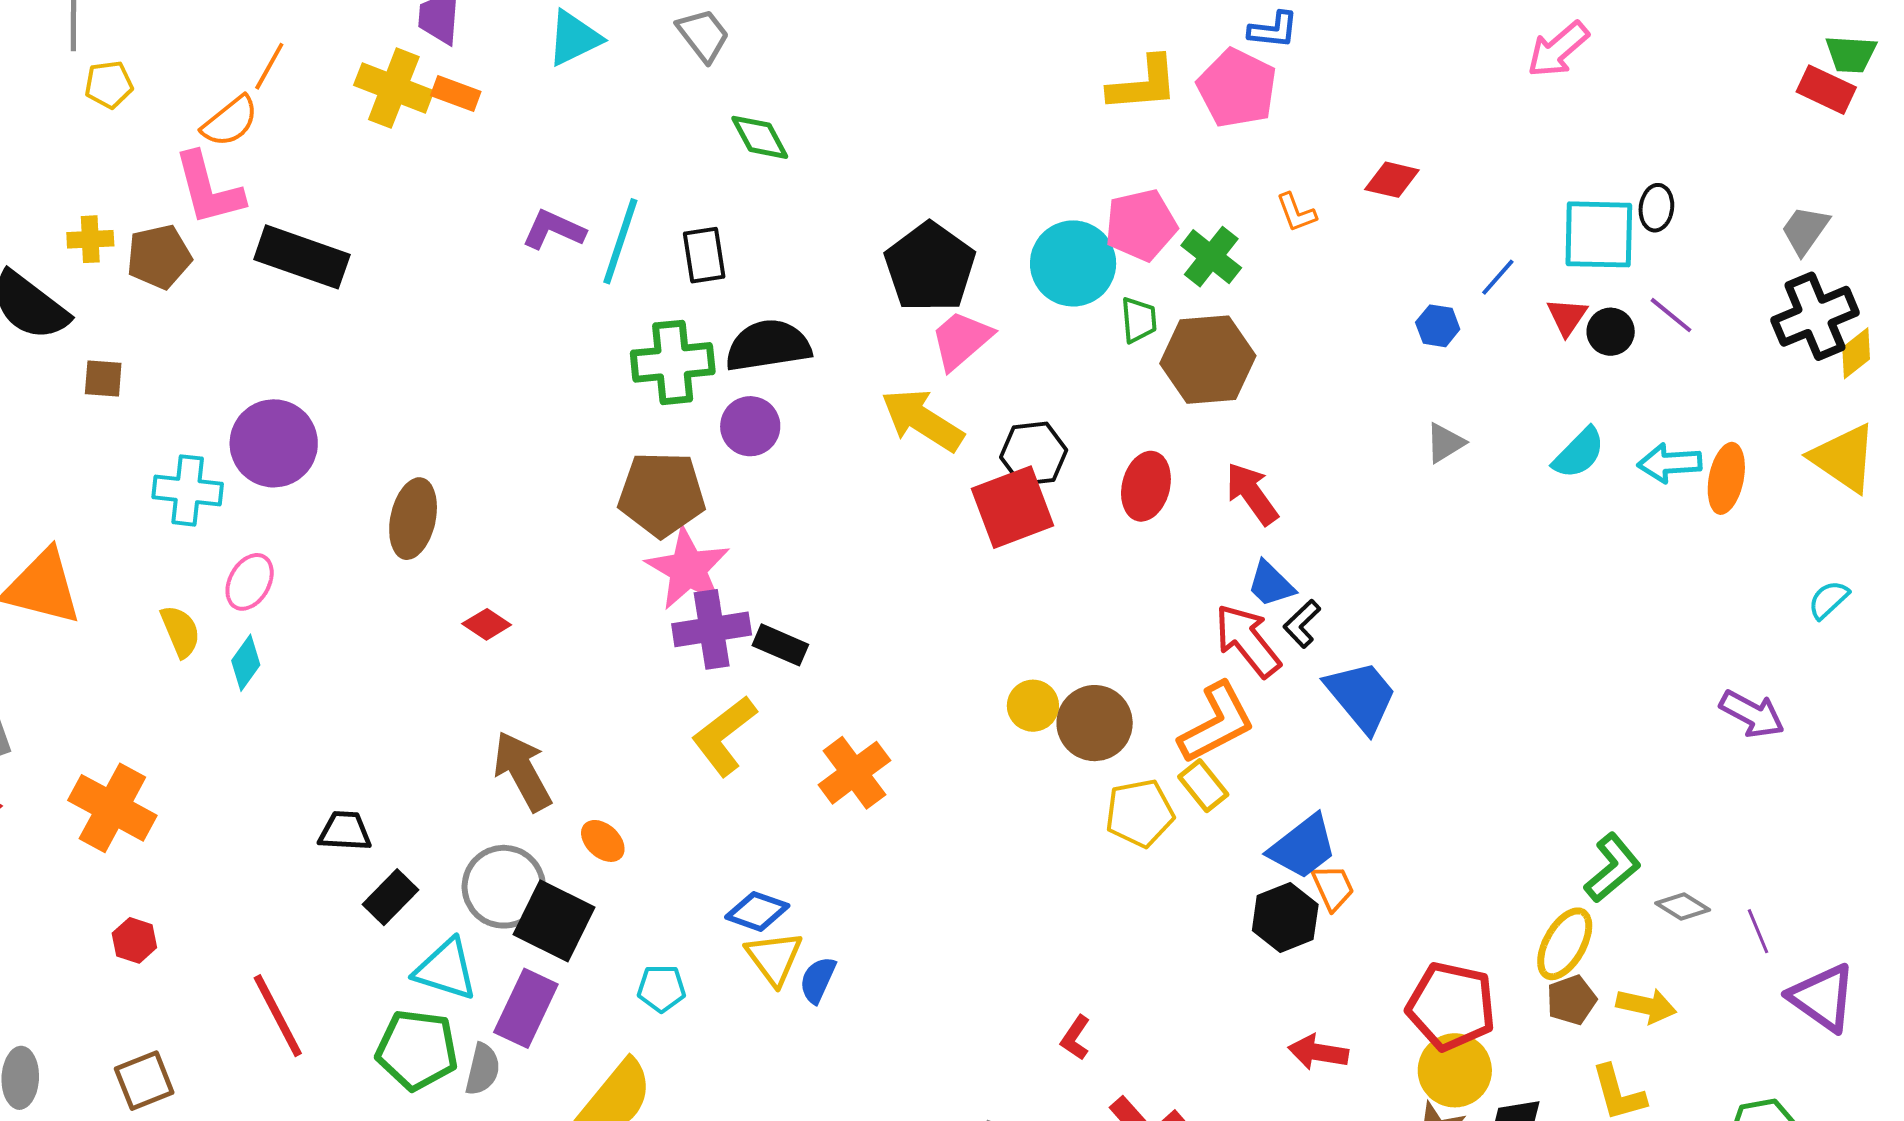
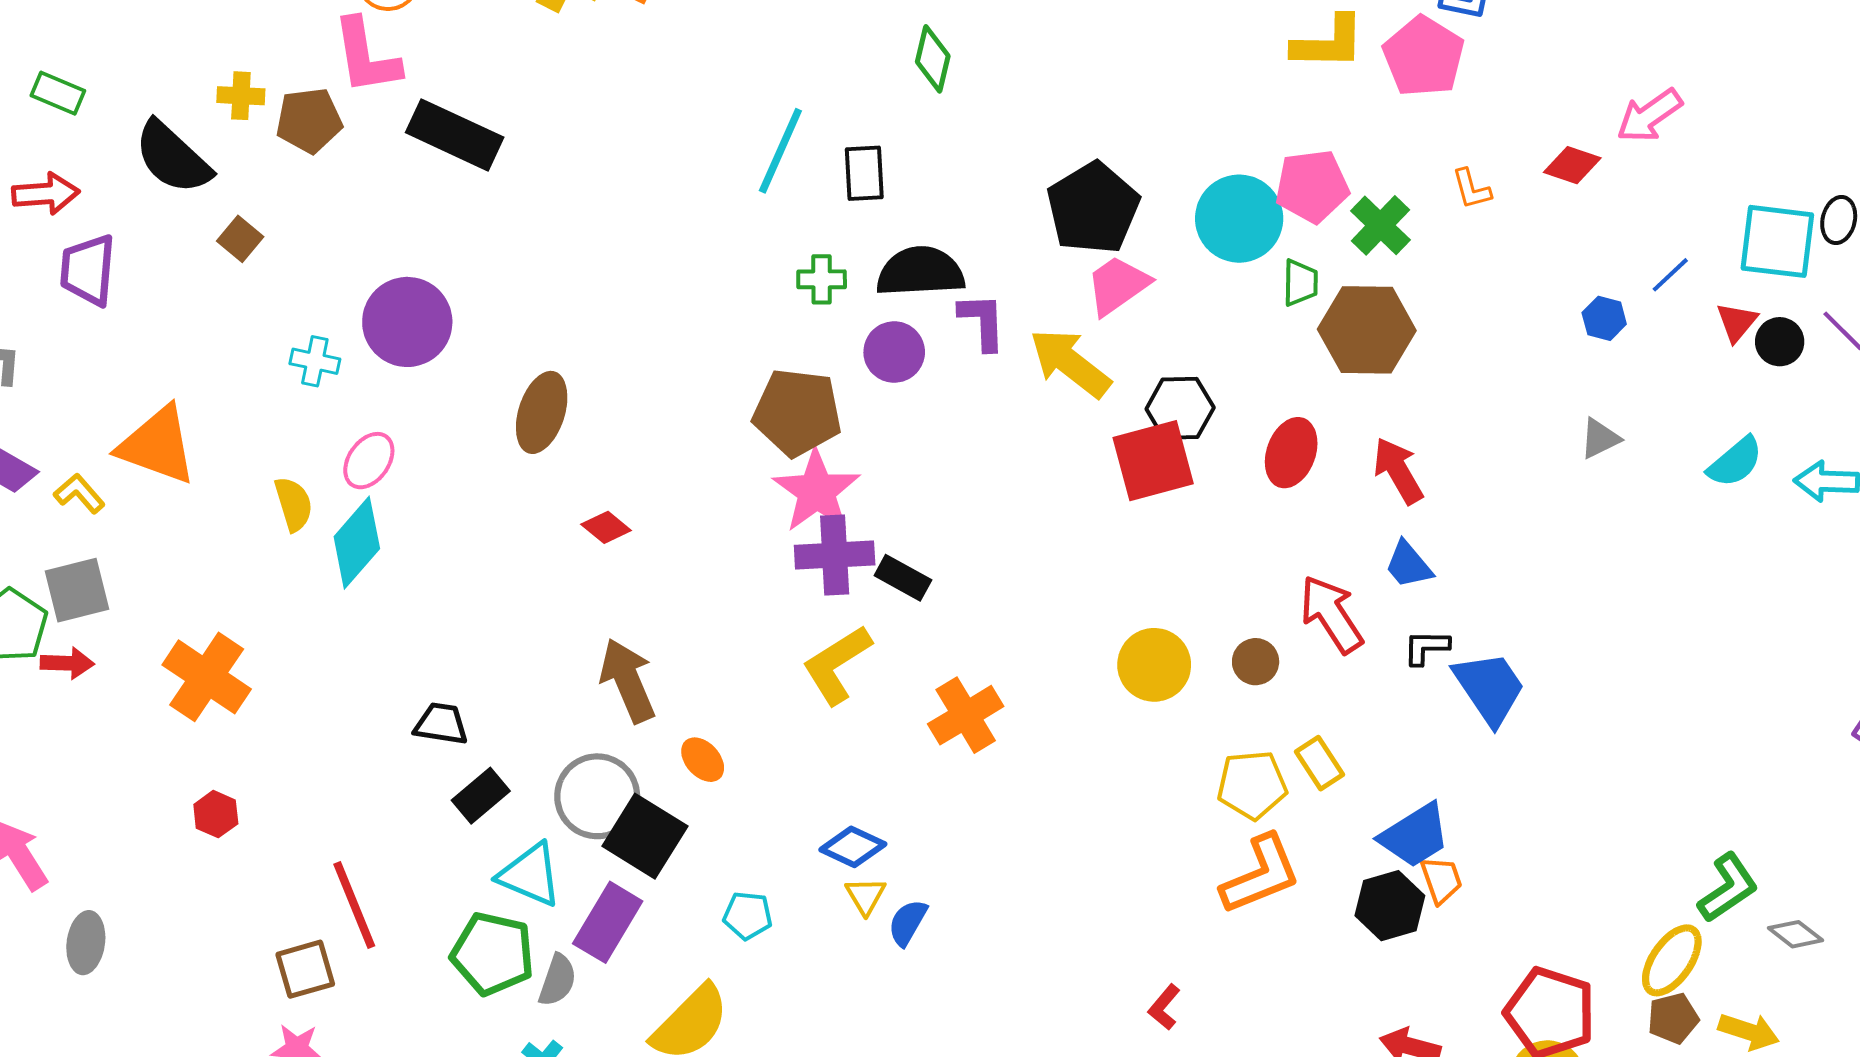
pink arrow: (1558, 49) -> (1649, 116), moved
green diamond: (760, 137) -> (933, 59), turned 36
purple L-shape: (554, 230) -> (982, 321), moved, turned 58
green cross: (673, 362) -> (822, 279), size x0.6
brown square: (103, 379) -> (240, 239), turned 30
cyan cross: (188, 490) -> (315, 361), size x0.7
black L-shape: (1302, 624) -> (1426, 647), moved, turned 39
red arrow: (1248, 641) -> (1331, 614), moved
cyan diamond: (246, 663) -> (357, 543), size x1.6
yellow circle: (1033, 706) -> (1154, 665), size x1.4
brown circle: (1095, 723) -> (1256, 662), moved, size x0.6
orange L-shape: (1217, 723) -> (1261, 875), moved
yellow triangle: (774, 958) -> (865, 896), size x0.7
brown square: (144, 1081) -> (305, 969), moved

